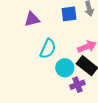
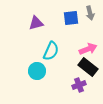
cyan circle: (65, 68) -> (37, 71), moved

